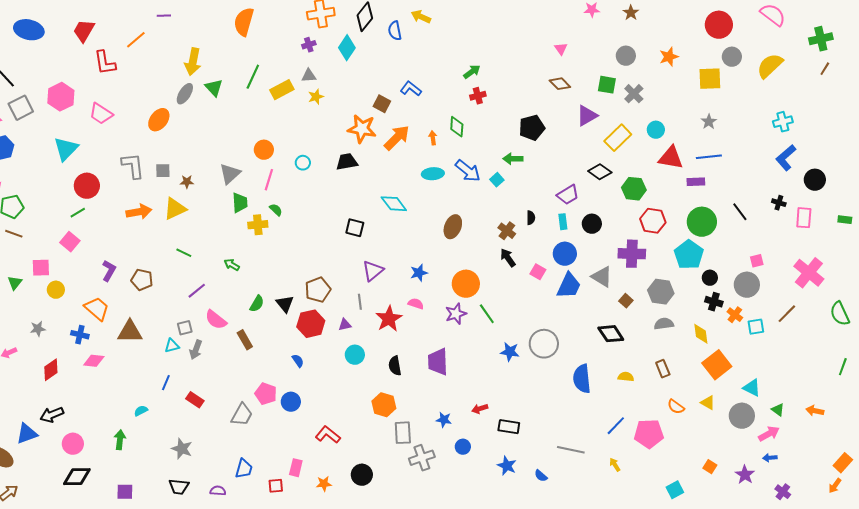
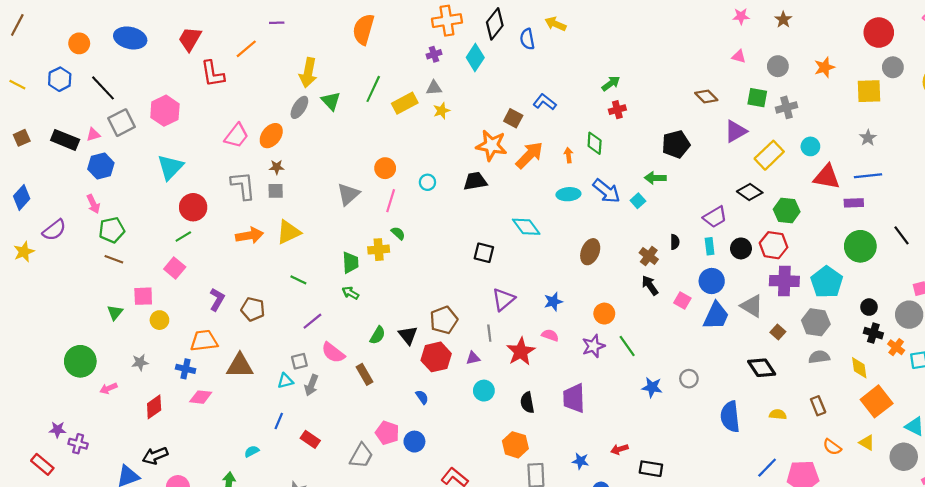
pink triangle: (561, 49) -> (739, 56), moved, turned -40
gray cross: (634, 94) -> (787, 107), turned 30
pink trapezoid: (101, 114) -> (237, 136), moved, turned -85
brown star: (187, 182) -> (277, 167), moved
green trapezoid: (240, 203) -> (350, 263), moved
red hexagon: (653, 221) -> (774, 245), moved
cyan pentagon: (689, 255) -> (827, 282), moved
orange circle: (466, 284) -> (604, 314), size x0.7
orange trapezoid: (97, 309) -> (204, 341), turned -48
gray circle: (544, 344) -> (689, 379), size x0.6

